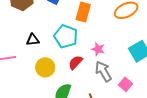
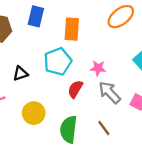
cyan pentagon: (66, 36) -> (58, 61), turned -30
yellow circle: (45, 67) -> (34, 113), moved

